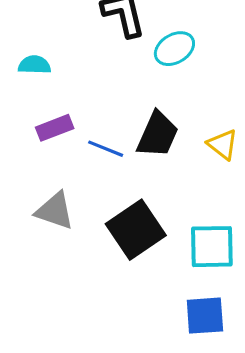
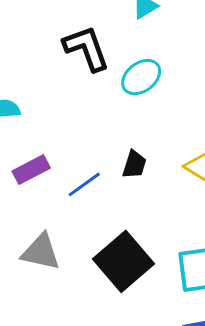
black trapezoid: (158, 135) -> (134, 164), size x0.6
blue line: (106, 149) -> (84, 184), turned -51

